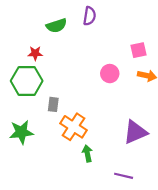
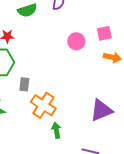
pink circle: (110, 74) -> (76, 41), moved

